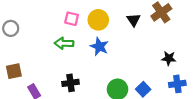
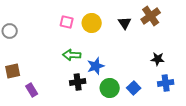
green arrow: (64, 43) -> (72, 55), moved
blue star: (99, 47) -> (96, 66), moved, turned 30
black cross: (71, 83) -> (78, 82), moved

